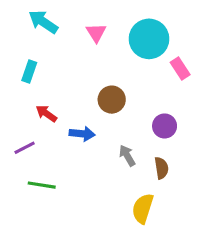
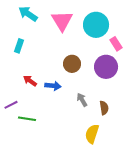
pink triangle: (96, 33) -> (62, 21), size x1.6
red arrow: (46, 114) -> (30, 81), moved
purple circle: (165, 126) -> (106, 67), moved, size x1.5
purple line: (25, 148) -> (11, 105), moved

